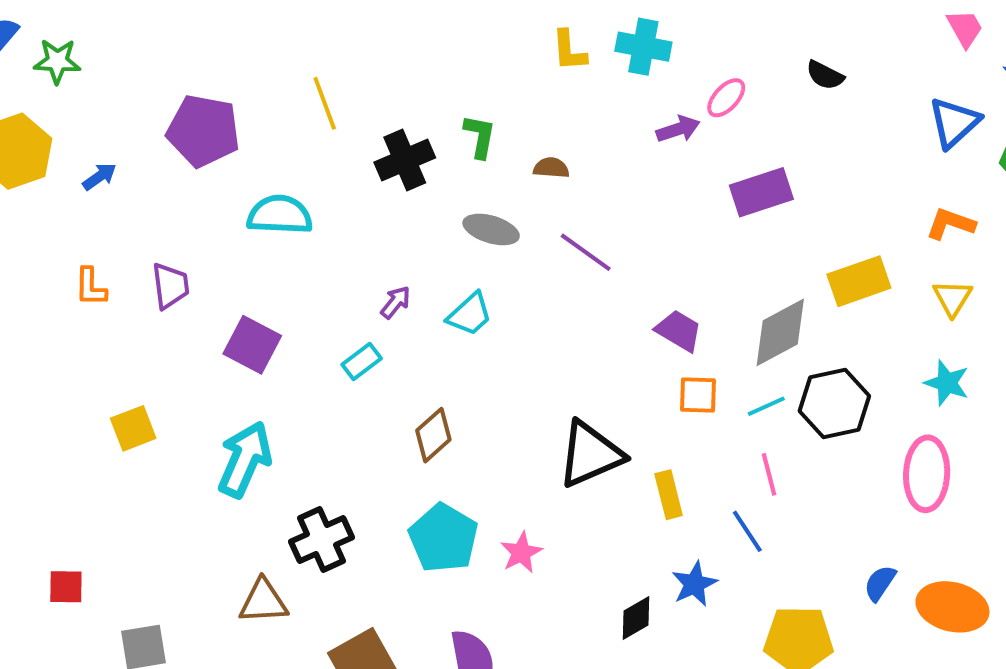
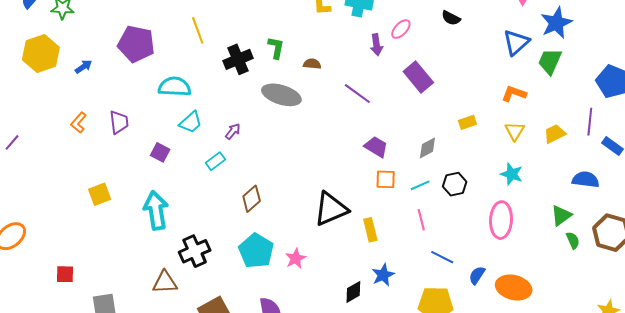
purple arrow: (678, 129) -> (376, 45), turned 100
purple rectangle: (761, 192) -> (418, 77), turned 68
gray ellipse: (491, 229) -> (281, 95), size x1.4
purple line: (586, 252) -> (357, 94), moved
yellow rectangle: (859, 281) -> (467, 122), size x0.6
orange L-shape: (91, 287) -> (79, 123), turned 40
cyan trapezoid: (470, 314) -> (191, 122), moved
gray diamond: (780, 332) -> (427, 148), size x0.6
purple square: (252, 345) -> (160, 152), size x0.7
black hexagon: (834, 403) -> (455, 184), size x0.7
cyan arrow: (245, 459) -> (156, 210), turned -33
blue line: (747, 531) -> (442, 257), moved, turned -30

